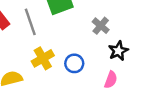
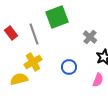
yellow cross: (43, 58) -> (33, 62), moved

